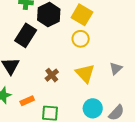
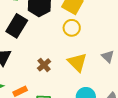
gray triangle: (116, 68) -> (108, 56), turned -32

